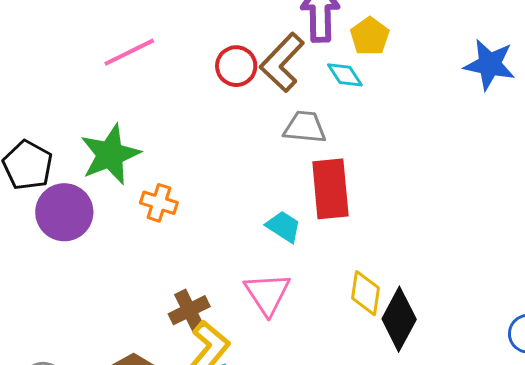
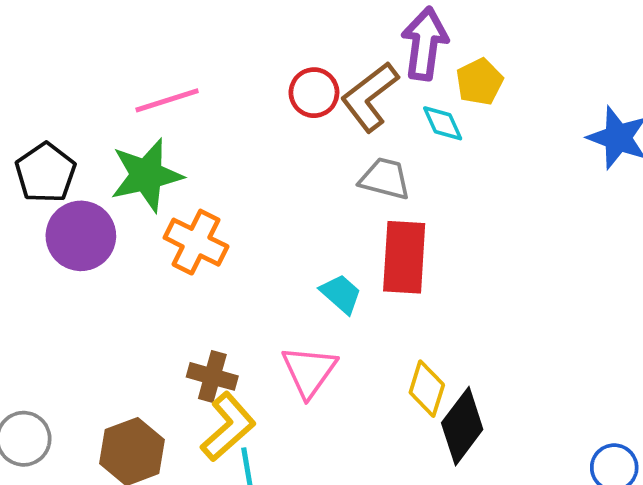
pink line: (129, 52) -> (167, 100), moved
orange cross: (159, 203) -> (196, 242), size x1.4
brown cross: (189, 310) -> (212, 376), turned 33

